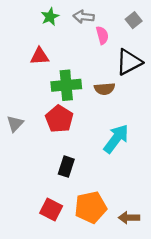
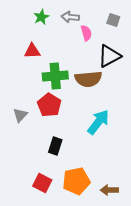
gray square: (134, 20) -> (113, 20), turned -32
brown semicircle: (105, 89) -> (88, 79), size x1.5
gray triangle: (15, 124) -> (20, 115), moved

